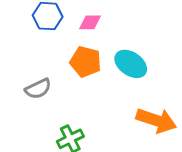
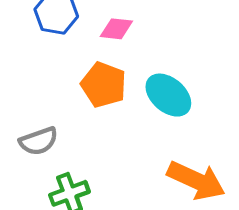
gray semicircle: (38, 89) -> (39, 141), moved

